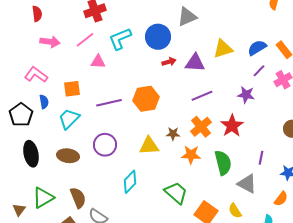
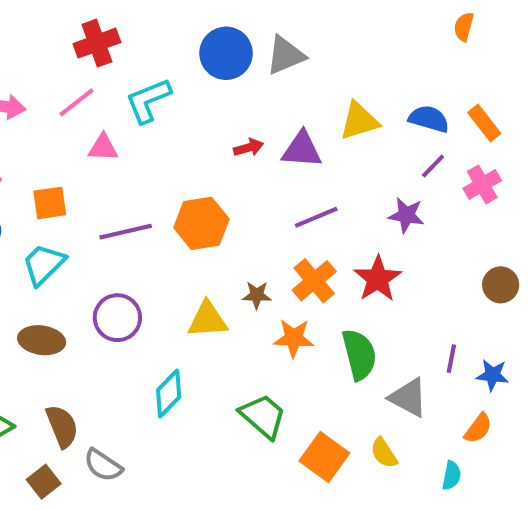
blue circle: (158, 37) -> (226, 53), moved
blue semicircle: (257, 48) -> (429, 119), turned 48
purple line: (261, 158) -> (451, 359), moved

